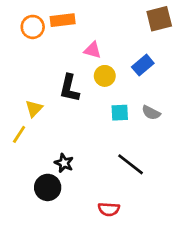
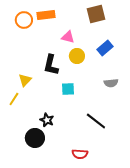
brown square: (159, 19) -> (96, 14), moved
cyan square: (120, 113) -> (68, 89), moved
gray semicircle: (151, 113) -> (111, 83), turned -32

